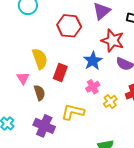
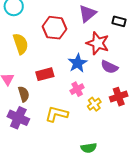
yellow semicircle: (40, 59) -> (21, 44), moved
red rectangle: (60, 73) -> (45, 74), turned 54
purple cross: (44, 126) -> (18, 118), moved

